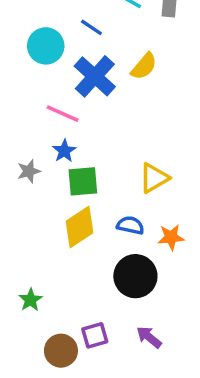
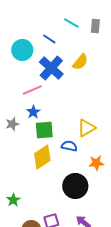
pink line: (63, 114) -> (32, 90), turned -48
blue semicircle: (130, 225) -> (69, 146), moved

